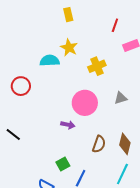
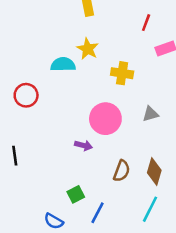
yellow cross: (97, 66) -> (122, 73), turned 30
black line: (13, 135) -> (15, 156), turned 42

